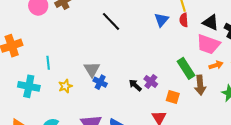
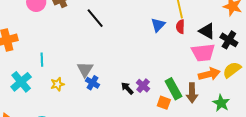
black line: (111, 21) -> (95, 18), moved
pink trapezoid: (208, 44) -> (203, 53), turned -30
orange arrow: (216, 65) -> (209, 74), size x1.5
green rectangle: (186, 68) -> (173, 89), moved
cyan cross: (29, 86) -> (21, 82), turned 35

